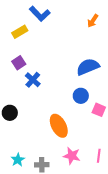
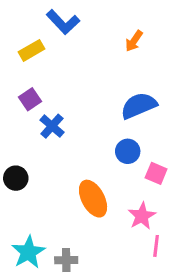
orange arrow: (93, 21) -> (134, 41), moved
pink star: (72, 156) -> (142, 216), moved, turned 30
cyan star: (18, 160) -> (28, 252), size x1.5

